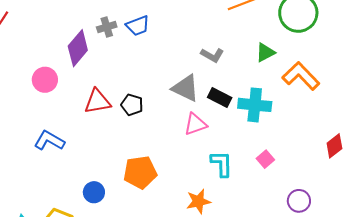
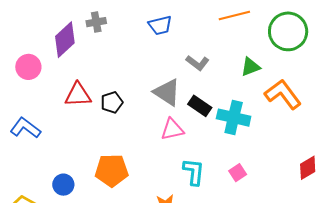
blue trapezoid: (138, 26) -> (160, 25), moved
black pentagon: (132, 105) -> (112, 102), turned 30

